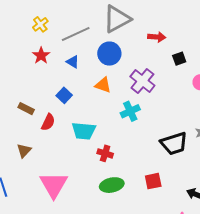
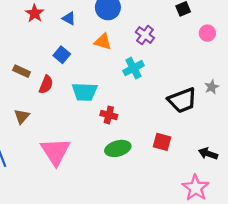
purple cross: (142, 81) -> (145, 35), size x0.7
red square: (153, 181) -> (162, 142), turned 30

